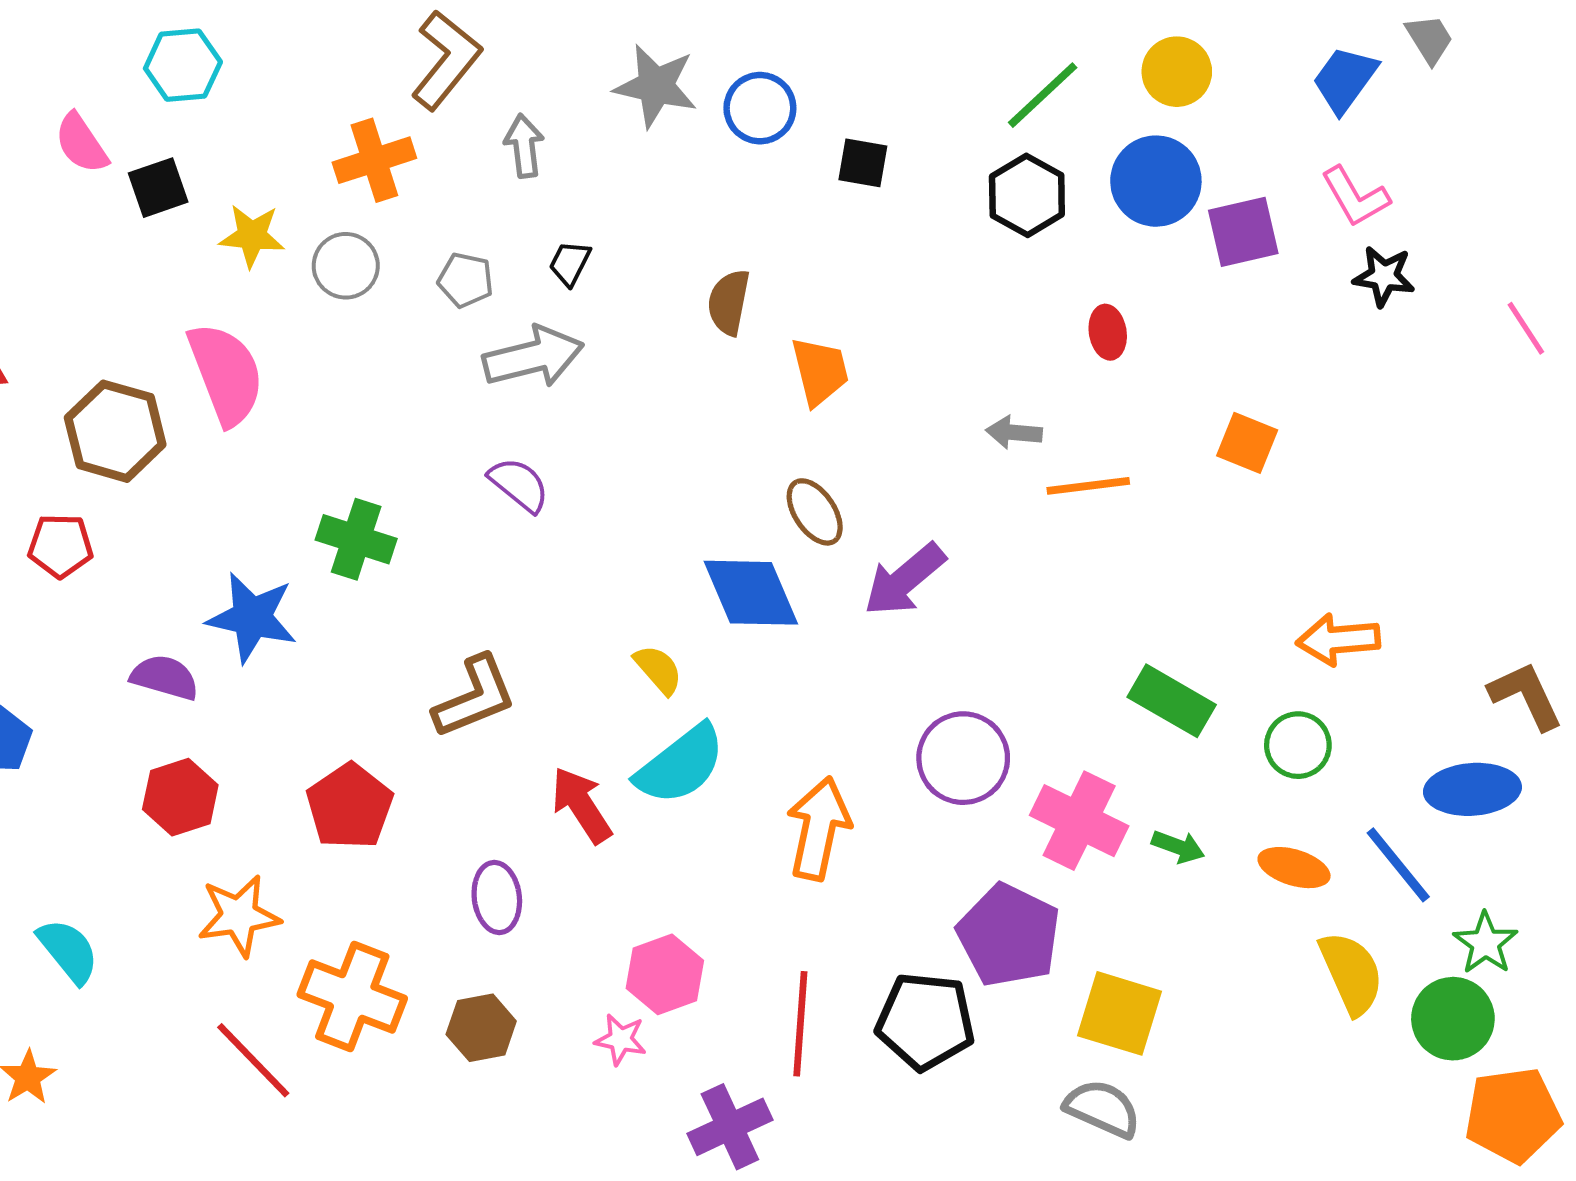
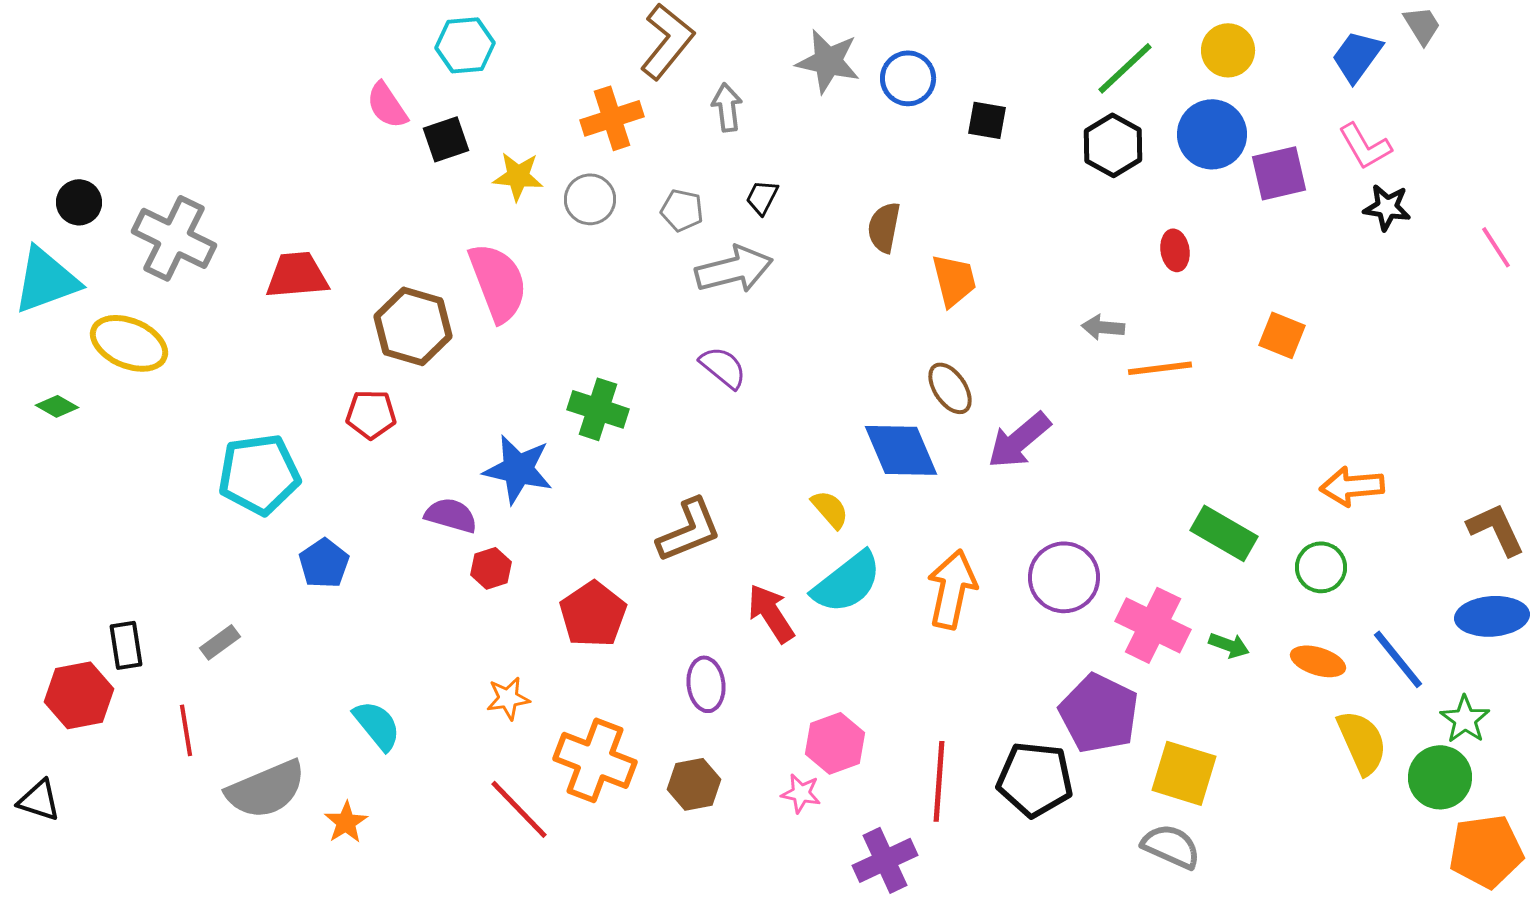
blue ellipse: (1472, 789) -> (1492, 616), moved
red hexagon: (180, 797) -> (491, 568), moved, size x0.7
orange arrow: (819, 828) -> (952, 589), moved
orange star: (239, 916) -> (508, 698), size x0.7

